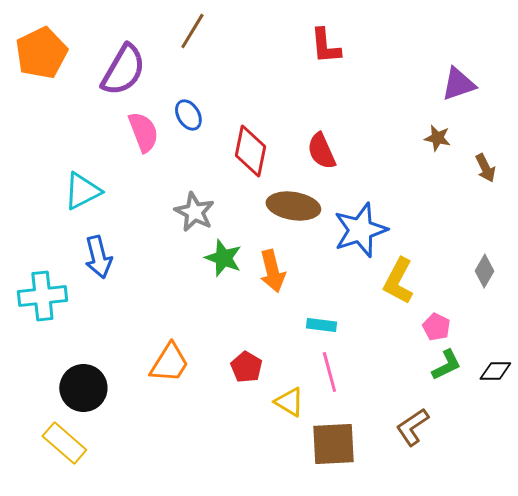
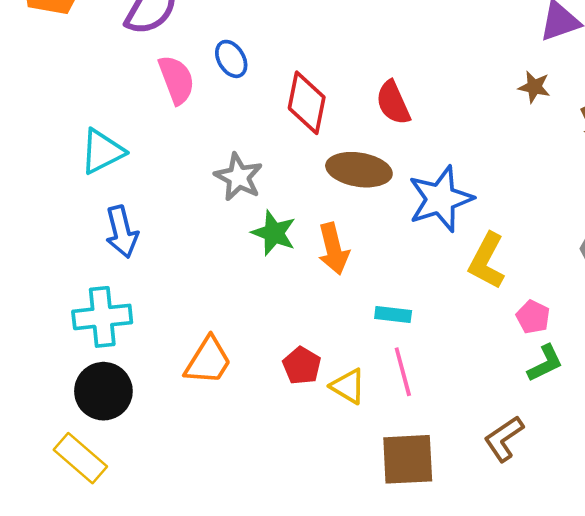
cyan cross: (42, 296) -> (102, 317), moved
yellow triangle: (289, 402) -> (348, 386), moved

